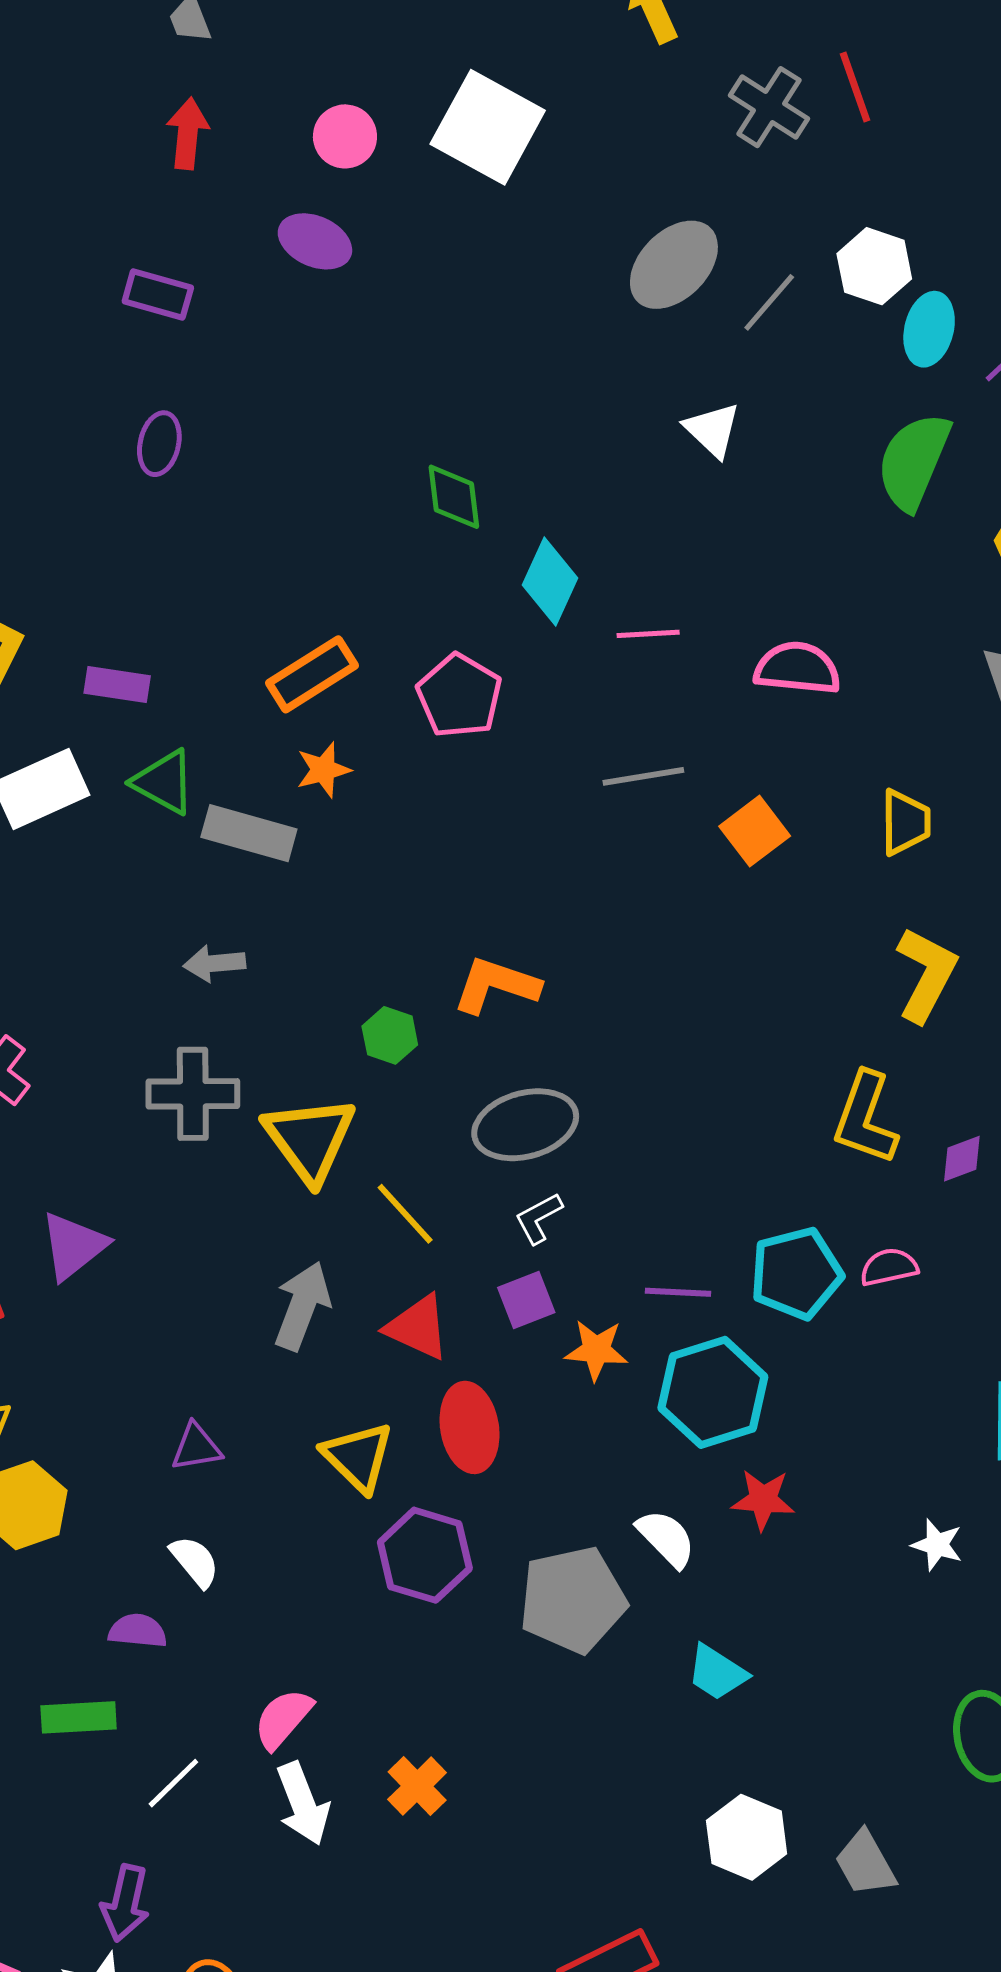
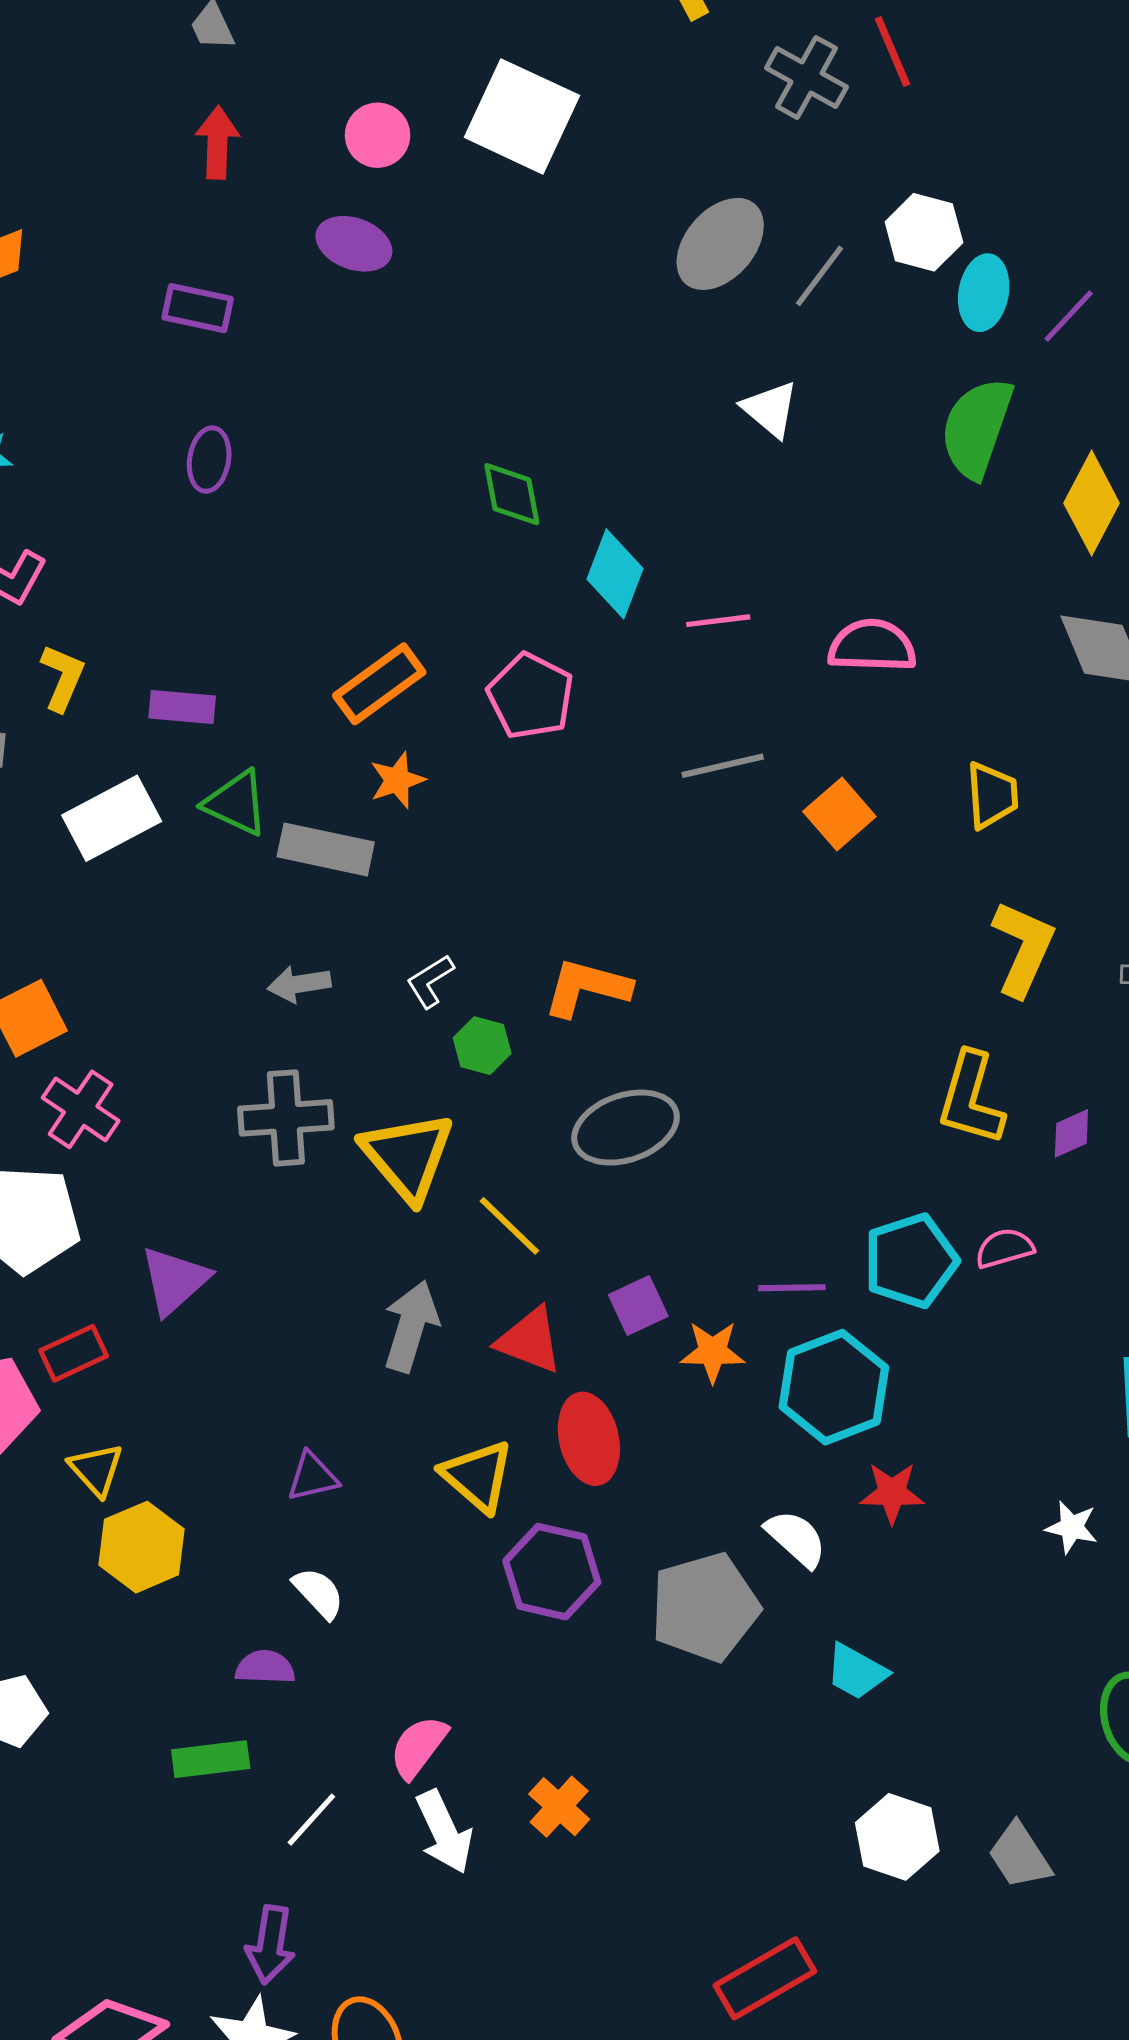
white L-shape: (539, 1218) -> (430, 981), moved

